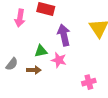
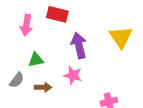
green triangle: (41, 51) -> (36, 60), moved

